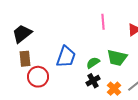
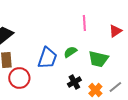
green semicircle: (93, 63) -> (70, 52), moved

